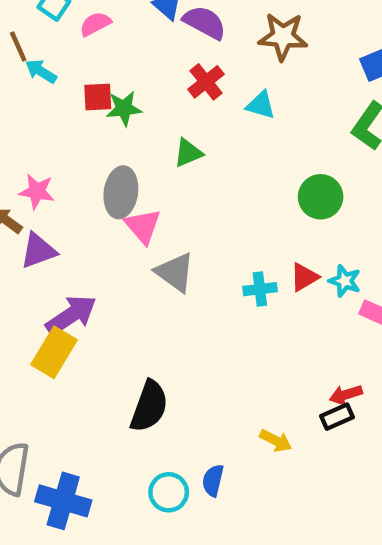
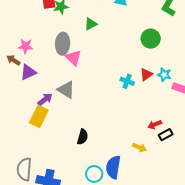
gray triangle: (175, 272) -> (66, 90), moved
cyan cross: (260, 289) -> (127, 81), turned 32
purple arrow: (71, 315) -> (45, 99), size x0.7
red arrow: (346, 395) -> (155, 125), moved
black semicircle: (149, 406) -> (83, 137), size x0.7
blue semicircle: (213, 480) -> (113, 167), size x1.6

